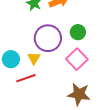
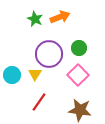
red line: (26, 78) -> (39, 102), moved, turned -36

